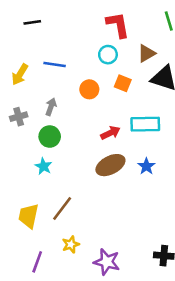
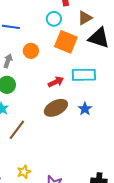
orange square: (123, 83) -> (66, 42), size x1.6
orange circle: (89, 89) -> (31, 51), moved
brown line: (62, 208) -> (17, 130), moved

